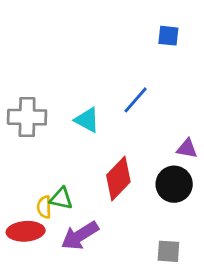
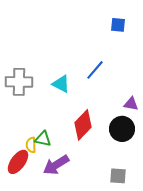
red ellipse: (26, 231) -> (18, 162), turned -50

